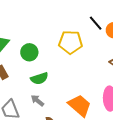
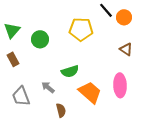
green semicircle: (39, 78) -> (70, 71), moved

